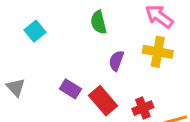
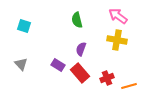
cyan square: (35, 31) -> (24, 26), moved, turned -32
purple semicircle: (116, 61) -> (81, 49), moved

